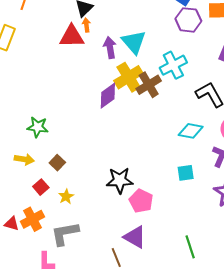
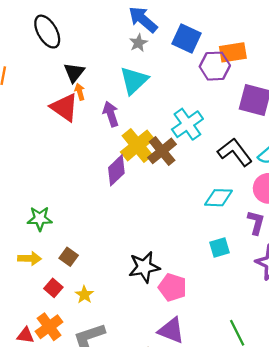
purple hexagon: (188, 20) -> (215, 66), moved
red triangle: (72, 36) -> (64, 107), turned 44
cyan triangle: (134, 42) -> (134, 81), moved, turned 36

